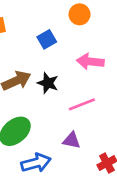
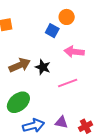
blue square: (47, 39) -> (52, 31), moved, turned -32
purple triangle: (72, 140) -> (61, 122), moved

